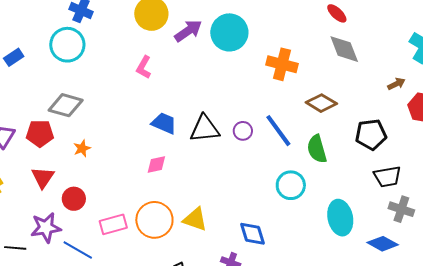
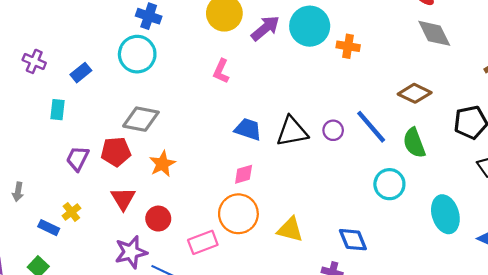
orange cross: (282, 64) -> (348, 46), moved, size x0.7
orange star: (82, 148) -> (162, 164), size x1.4
orange circle: (154, 220) -> (238, 214), moved

